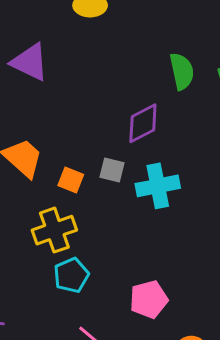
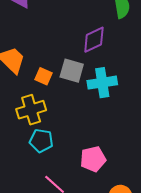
gray square: (112, 170) -> (72, 71), size x1.4
cyan pentagon: (71, 275) -> (41, 141), turned 30

